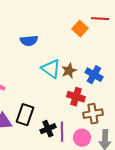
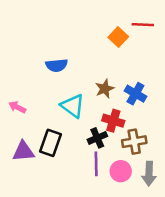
blue semicircle: (29, 41) -> (57, 65), moved
cyan triangle: (51, 69) -> (73, 106), moved
black cross: (48, 129) -> (97, 138), moved

